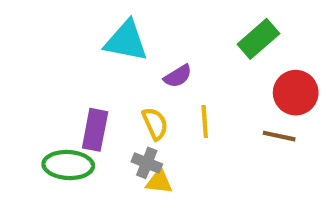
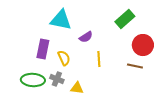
yellow semicircle: (155, 124) -> (64, 58), moved
purple rectangle: (95, 130) -> (43, 49), moved
gray cross: (147, 163) -> (57, 79), moved

